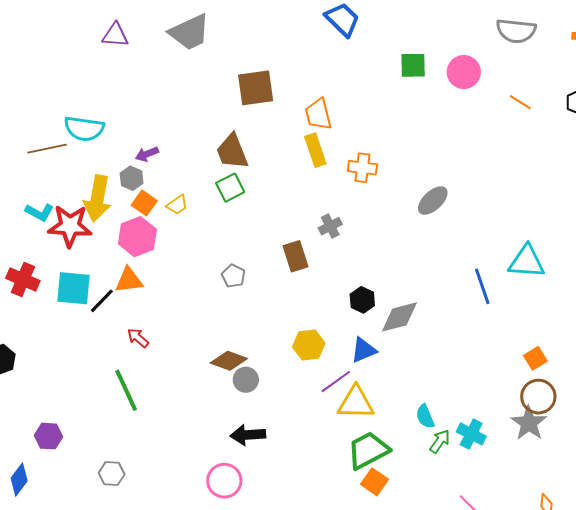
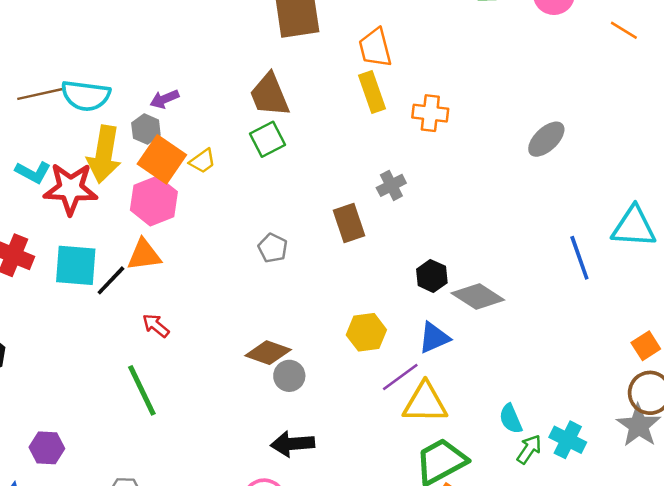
cyan semicircle: (84, 129) -> (86, 96), moved
gray ellipse: (433, 201) -> (546, 139), moved
orange square: (144, 203) -> (162, 159), size x1.5
gray diamond: (399, 317) -> (478, 296), turned 48

